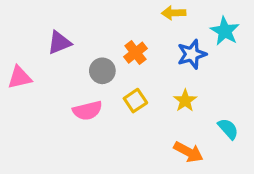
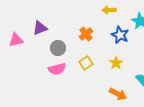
blue star: (192, 54) -> (120, 35), turned -30
gray circle: (102, 71) -> (58, 48), moved
pink triangle: (20, 77) -> (16, 40), moved

